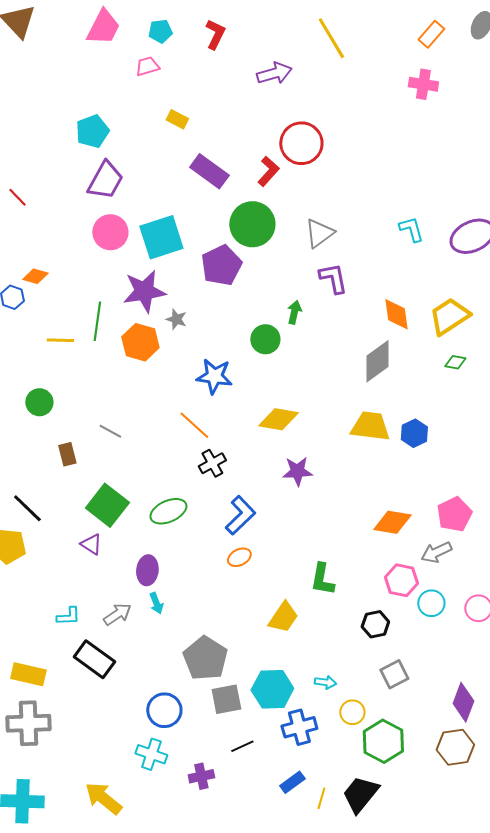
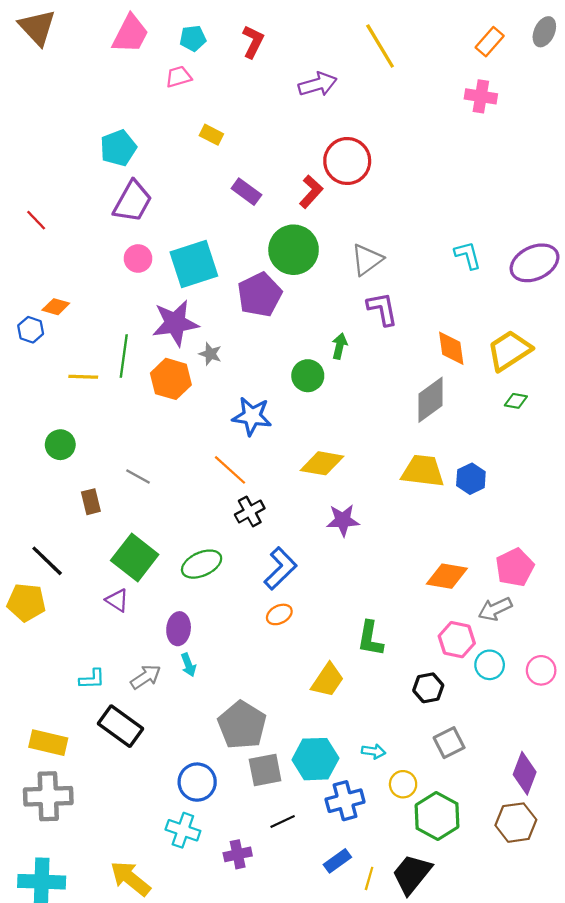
purple rectangle: (209, 171) -> (246, 192), size x0.7
pink circle: (110, 232) -> (138, 258), size x0.7

